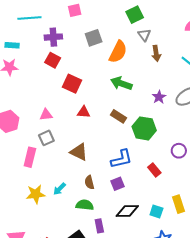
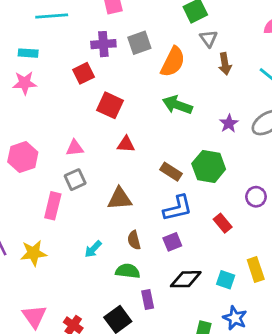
purple cross: (53, 37) -> (103, 44), moved
red square: (53, 60) -> (83, 73), turned 35
brown rectangle: (118, 116) -> (171, 172), moved
brown triangle: (79, 152) -> (120, 199), turned -30
yellow star: (36, 194) -> (34, 253), moved

